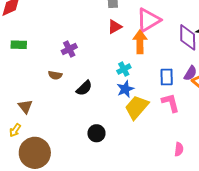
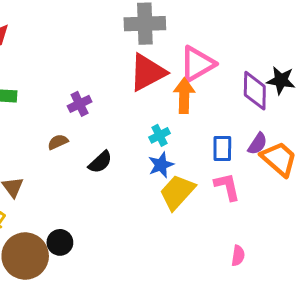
red triangle: (115, 27) -> (147, 72), size x1.8
brown semicircle: (55, 75) -> (58, 142), turned 144
black circle: (96, 133) -> (60, 242), moved

